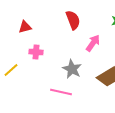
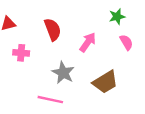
red semicircle: (73, 20) -> (53, 29), moved

